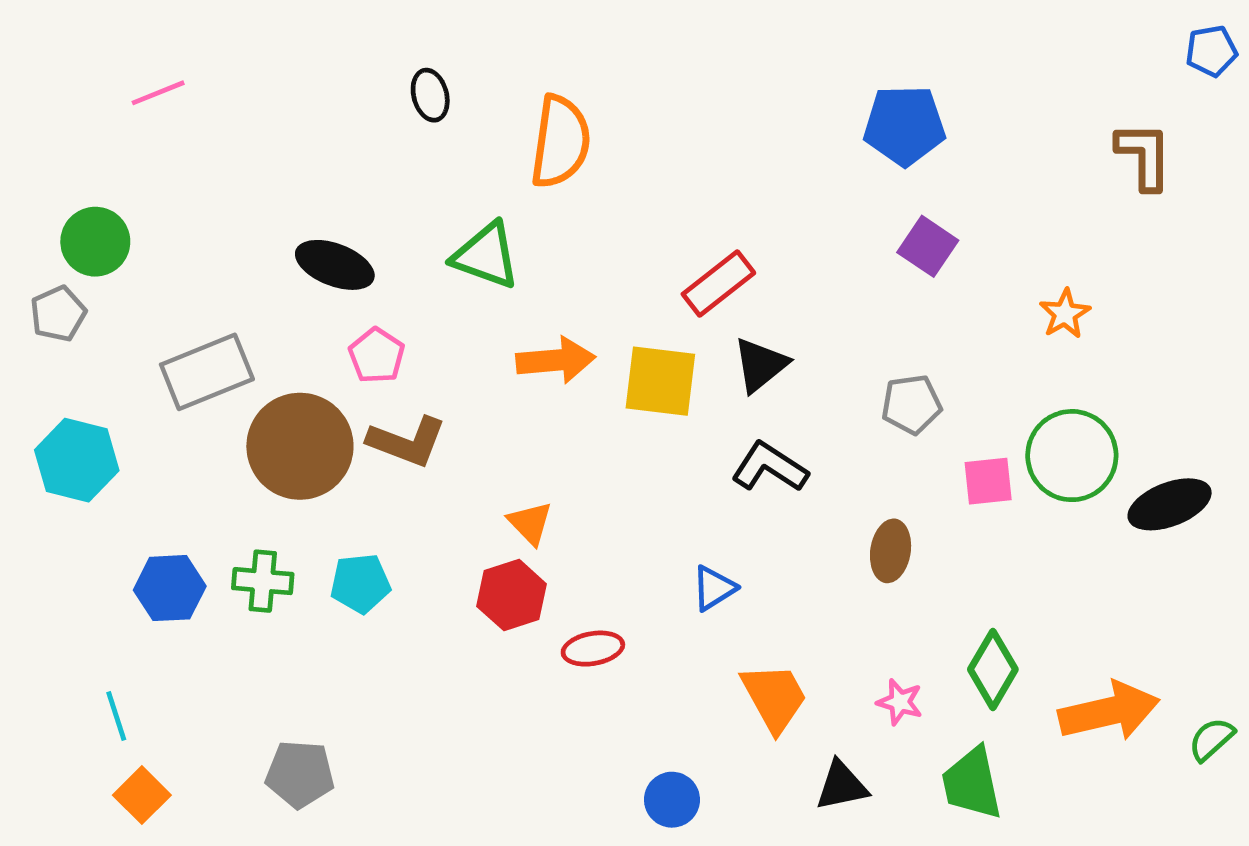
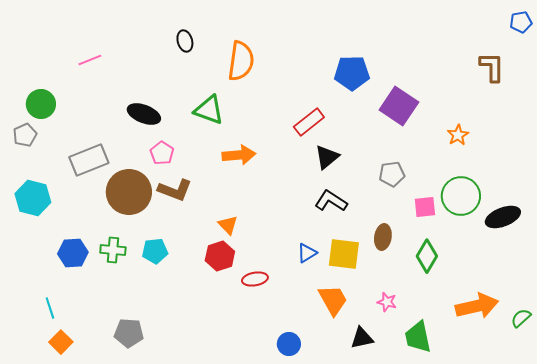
pink line: (158, 93) -> (90, 60), moved
blue pentagon: (904, 125) -> (352, 73), moved
purple square: (928, 246) -> (399, 106), size x1.5
yellow square: (660, 381) -> (344, 254), moved
green diamond: (993, 669) -> (427, 256), moved

